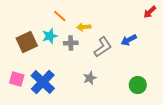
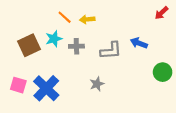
yellow arrow: (84, 27) -> (87, 19), moved
blue arrow: (129, 40) -> (139, 43), turned 49
gray L-shape: (103, 47) -> (111, 51), turned 30
green circle: (138, 85) -> (163, 72), moved

